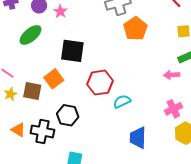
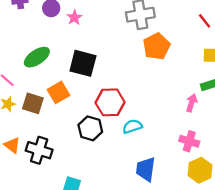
green ellipse: (31, 35) -> (37, 57), moved
pink arrow: (172, 75) -> (192, 103), turned 105
pink cross: (173, 109) -> (189, 141), turned 36
black hexagon: (68, 115) -> (90, 128), moved

